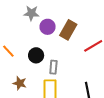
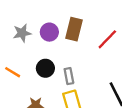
gray star: (31, 13) -> (22, 33), moved

